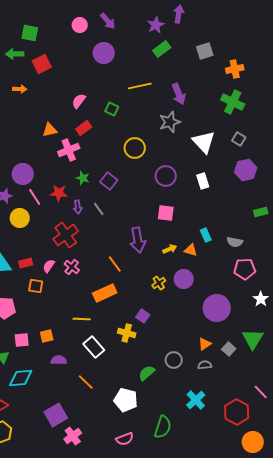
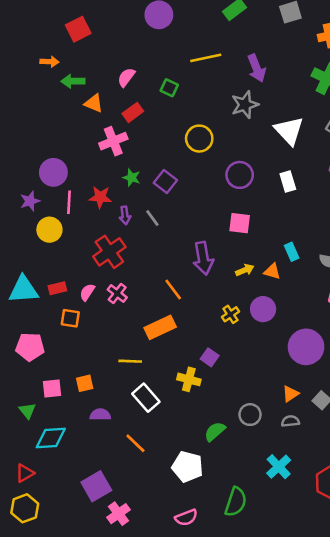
green arrow: (15, 54) -> (73, 81), moved
orange triangle: (50, 130) -> (94, 103), moved, turned 35
pink line: (35, 197) -> (69, 202), turned 36

